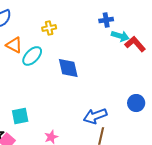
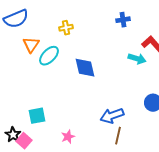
cyan arrow: (120, 36) -> (137, 59), moved
orange triangle: (14, 45) -> (31, 45), turned 36

